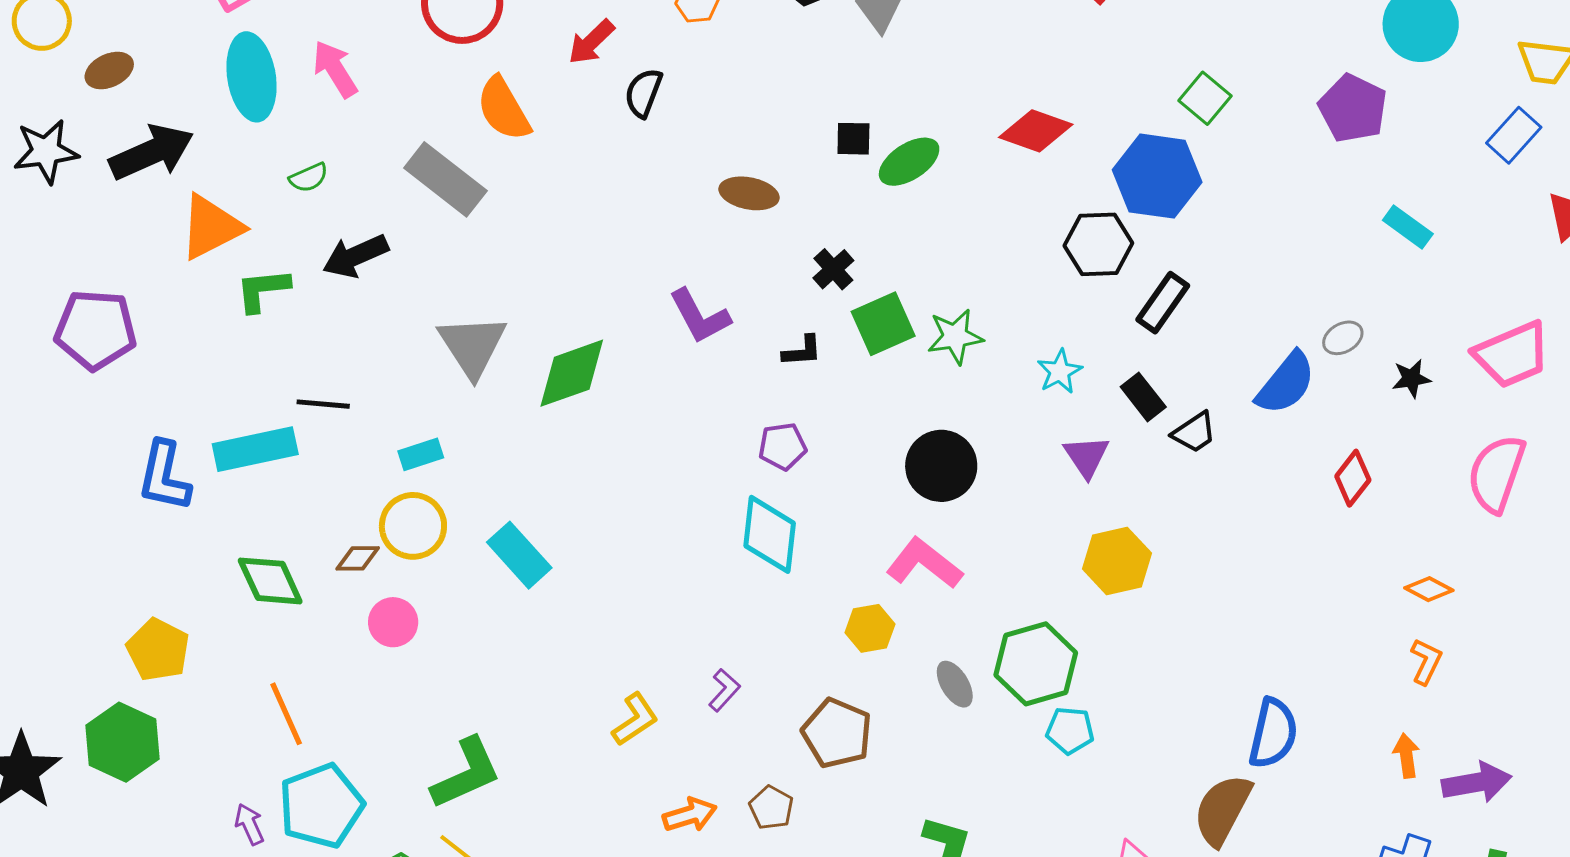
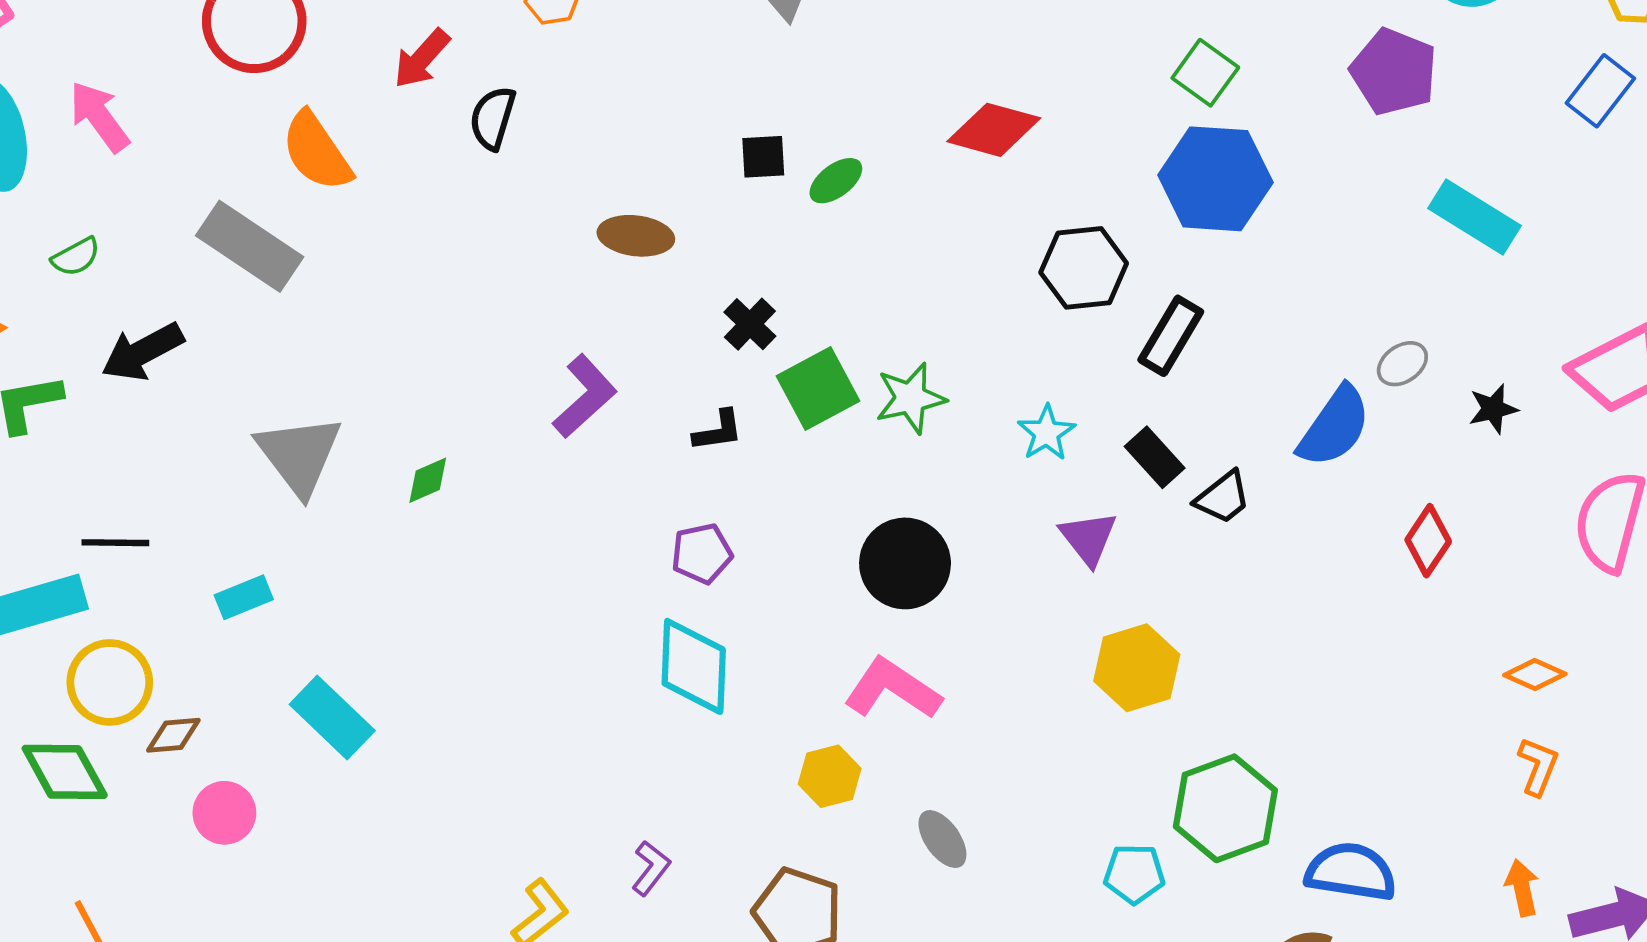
green ellipse: (909, 162) -> (836, 181), size x0.7
blue hexagon: (1157, 176) -> (1215, 179), moved
cyan rectangle: (1408, 227) -> (1475, 217), size x1.4
purple L-shape: (700, 316) -> (585, 396), turned -100
green diamond: (572, 373) -> (428, 480), size x0.5
yellow circle: (413, 526) -> (110, 682), moved
cyan rectangle: (519, 555) -> (332, 718), moved
green hexagon: (1036, 664) -> (1225, 808), moved
cyan pentagon: (1070, 731) -> (1134, 874), moved
blue semicircle: (1273, 733) -> (1351, 872), turned -90

